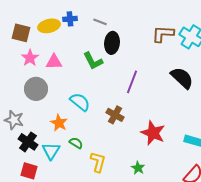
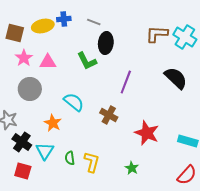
green semicircle: (76, 143) -> (70, 158), moved, turned -128

